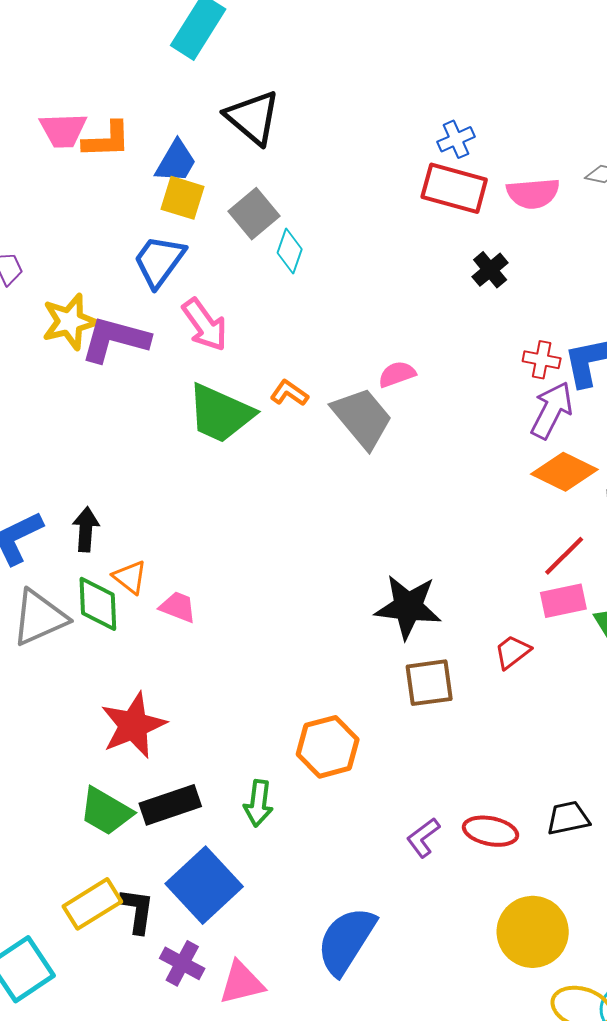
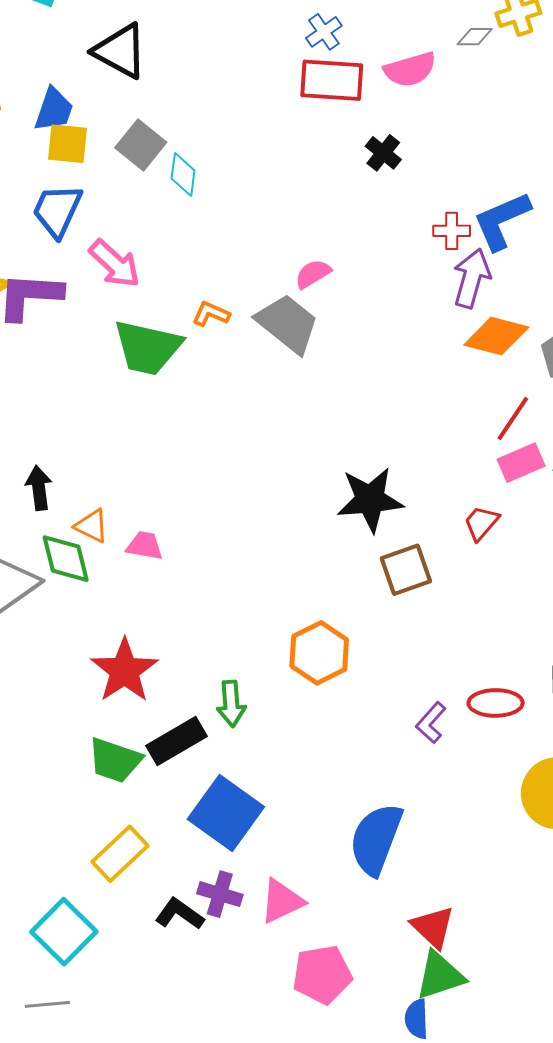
green arrow: (258, 803) -> (231, 704), moved
black L-shape: (137, 911) -> (179, 914), moved, turned -51

